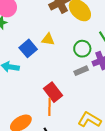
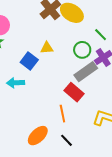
gray rectangle: (81, 71) -> (86, 72), size x1.6
red rectangle: (53, 92) -> (74, 92), moved

